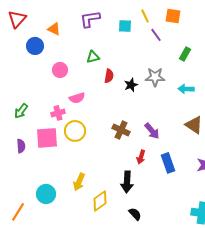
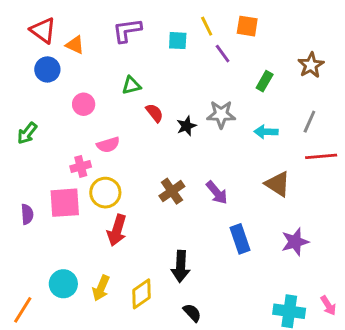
red triangle: (17, 19) -> (43, 30), moved, turned -36
red semicircle: (109, 76) -> (155, 113), turned -48
green arrow: (21, 111) -> (27, 133), moved
brown cross: (121, 130) -> (172, 191), turned 30
red arrow: (141, 157) -> (117, 230), moved, size x1.5
yellow arrow: (79, 182) -> (101, 288), moved

